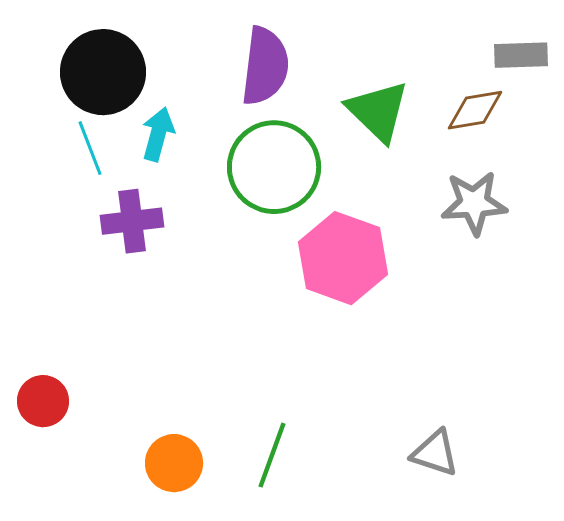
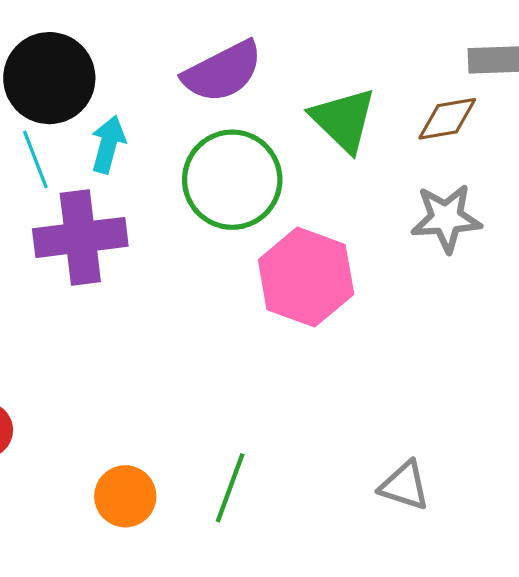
purple semicircle: (265, 66) -> (223, 72), turned 56
purple cross: (132, 221) -> (80, 237), size x1.4

